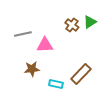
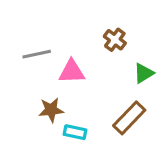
green triangle: (90, 22) -> (144, 73), moved
cyan rectangle: (56, 84) -> (75, 132), moved

